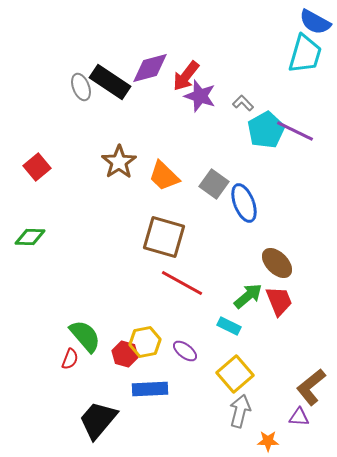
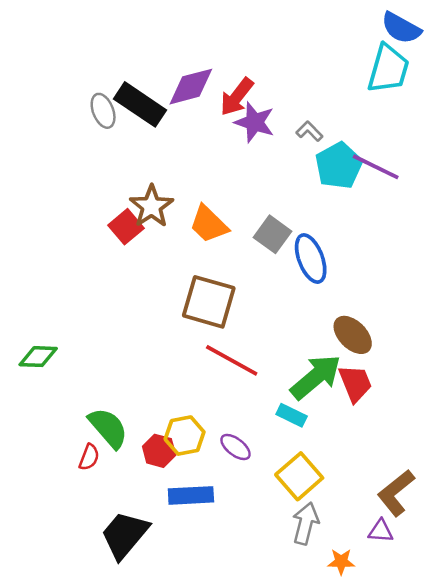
red square: (37, 167) -> (126, 227), moved
green diamond: (30, 237) -> (38, 357), moved
green arrow: (248, 296) -> (316, 377), size x1.4

